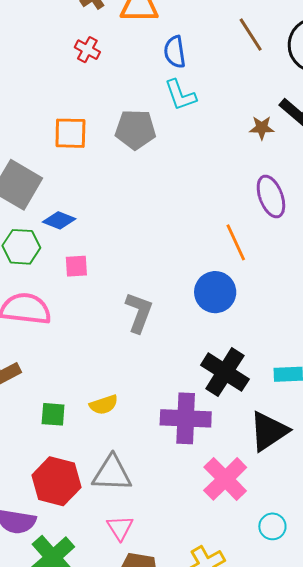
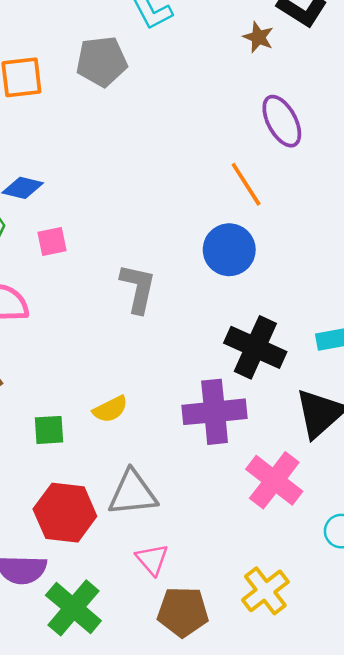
brown star: (262, 128) -> (258, 37), turned 30

